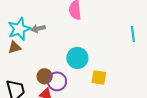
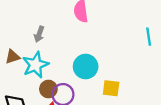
cyan star: (19, 29) -> (35, 65), moved
gray arrow: (38, 29) -> (39, 34), turned -56

